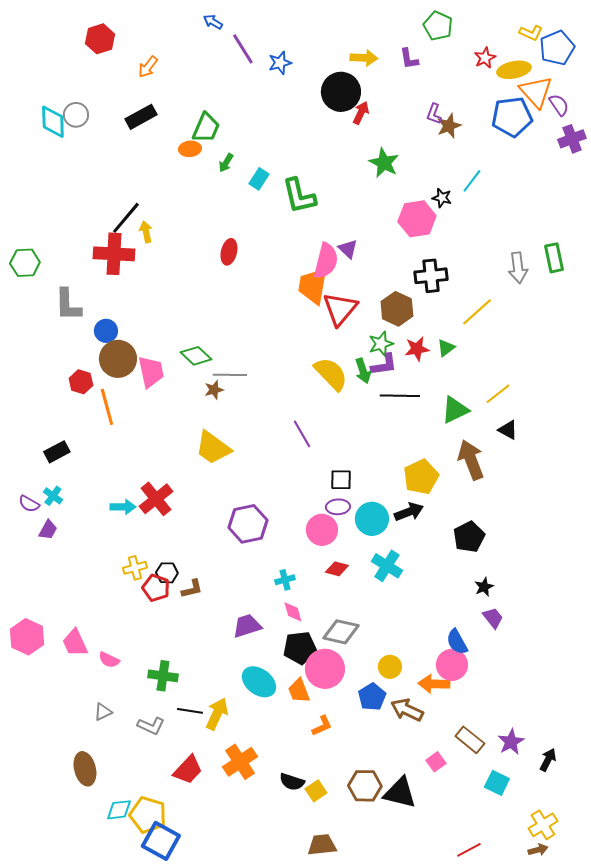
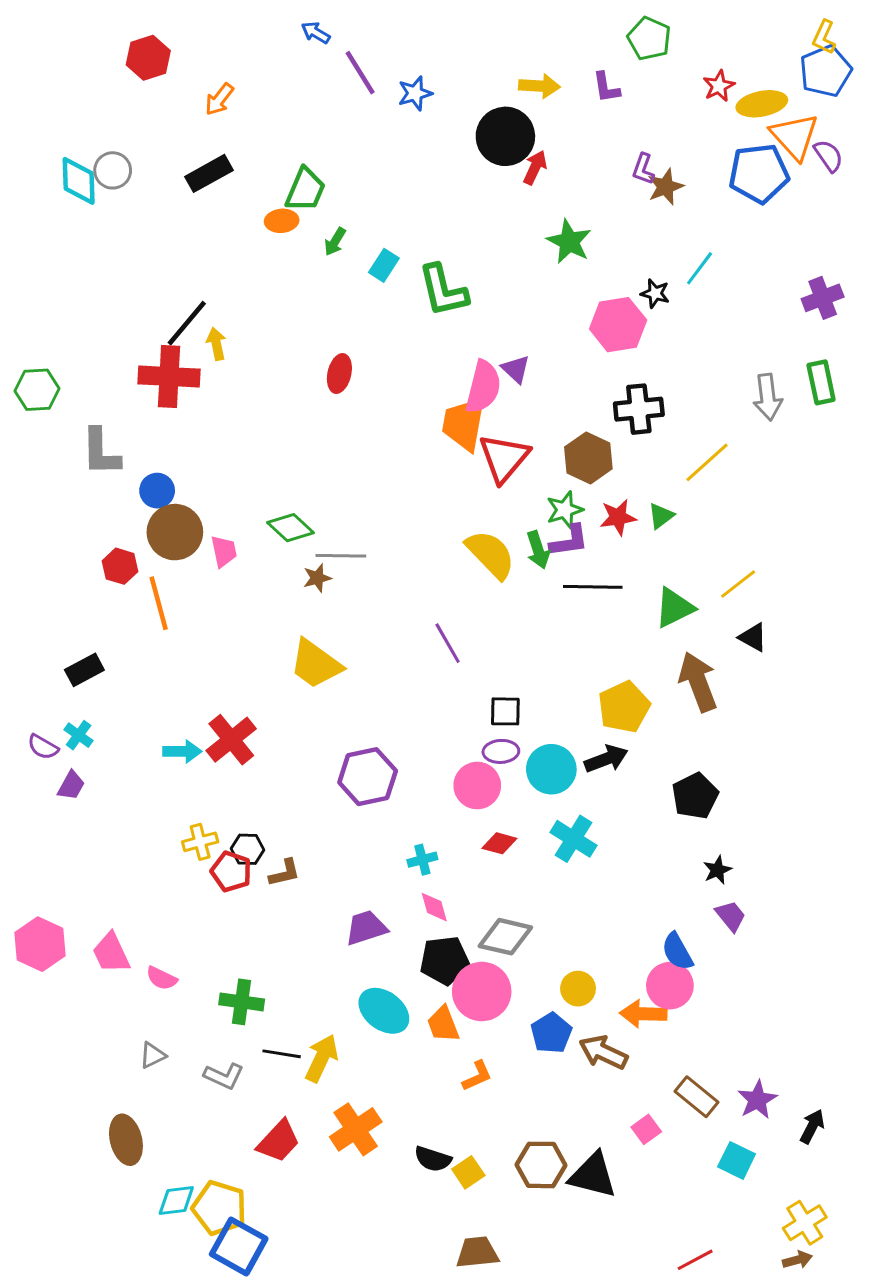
yellow L-shape: (531, 33) -> (824, 37), moved, turned 90
purple cross: (572, 139) -> (823, 298), moved
pink trapezoid: (151, 372) -> (224, 551), size x0.7

